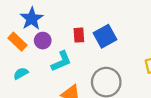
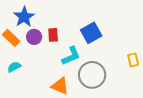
red rectangle: (79, 35) -> (53, 35), moved
cyan L-shape: (61, 61) -> (71, 56), moved

